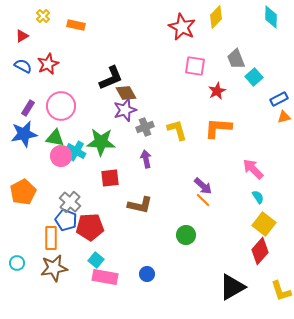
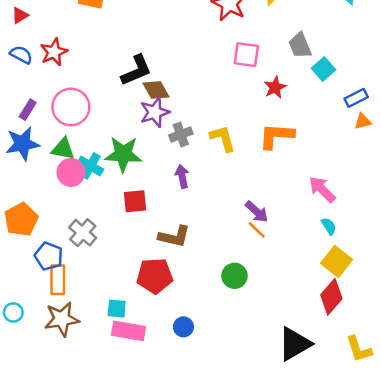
blue pentagon: (66, 220) -> (49, 256), moved
red pentagon: (90, 227) -> (155, 276), moved
cyan square: (96, 260) -> (117, 309), turned -35

